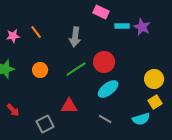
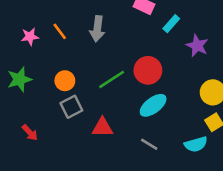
cyan rectangle: (122, 26) -> (171, 24), turned -48
purple star: (142, 27) -> (197, 46), moved
gray arrow: (75, 37) -> (97, 29), moved
gray square: (45, 124) -> (71, 107), moved

